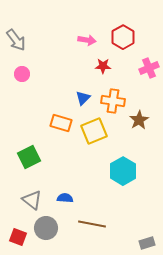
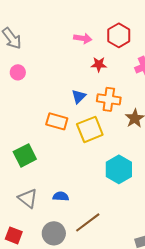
brown line: (92, 224) -> (88, 222), turned -48
gray circle: (46, 228) -> (54, 233), moved

